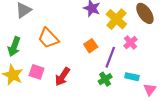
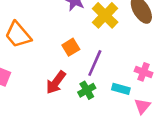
pink cross: (131, 43) -> (144, 72), moved, turned -32
red arrow: (62, 77) -> (56, 82), moved

